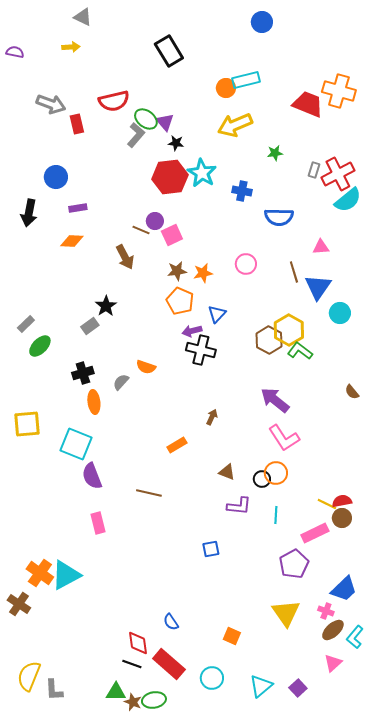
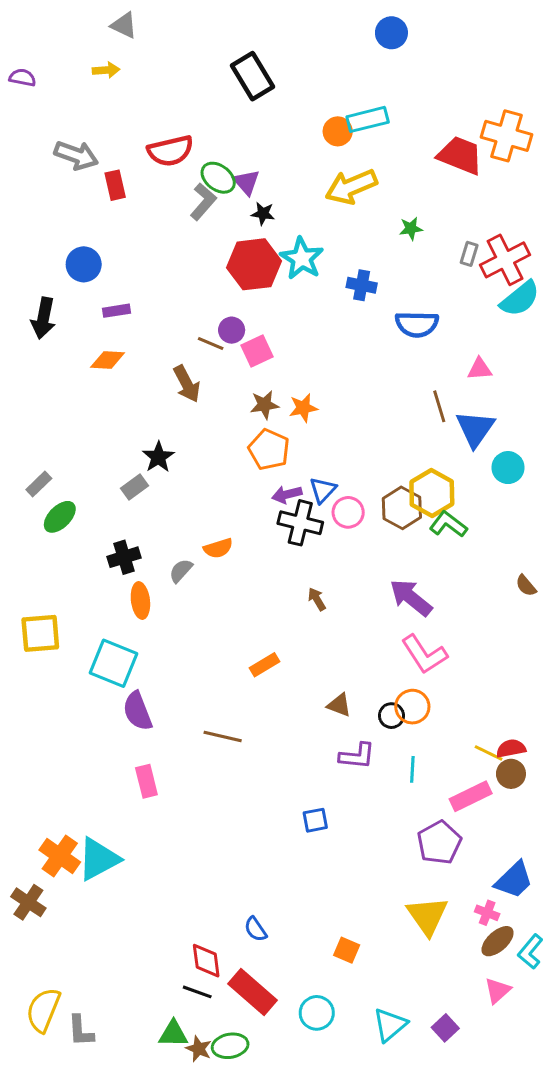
pink circle: (246, 264) -> (348, 512), moved
blue triangle: (217, 314) -> (323, 490), moved
orange semicircle: (146, 367) -> (218, 548), turned -36
brown arrow: (212, 417) -> (317, 599), moved, turned -56

